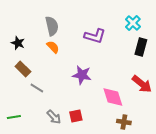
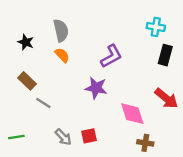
cyan cross: (133, 23) -> (156, 27), turned -35
purple L-shape: (95, 36) -> (111, 56), moved, turned -45
black star: (18, 43) -> (26, 42), moved

